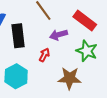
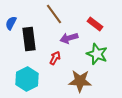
red rectangle: (85, 21) -> (95, 24), size x0.7

